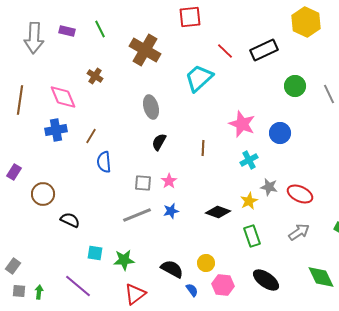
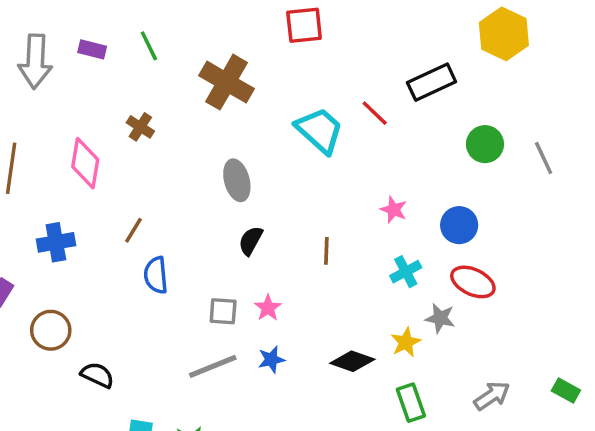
red line: (225, 51) -> (375, 113), moved
cyan trapezoid: (199, 78) -> (320, 130), turned 84
pink diamond: (63, 97) -> (85, 163), turned 32
pink star: (242, 124) -> (394, 210), size x0.6
blue cross: (56, 130) -> (56, 242), moved
red ellipse: (300, 194) -> (473, 282), moved

